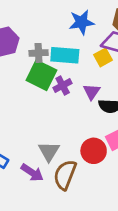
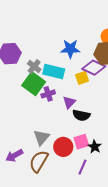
gray cross: (39, 53) -> (34, 66), turned 32
gray triangle: (49, 151) -> (41, 137), moved
purple arrow: (32, 173) -> (14, 156), turned 108

